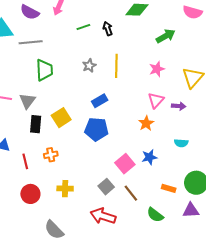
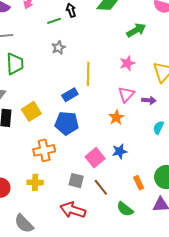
black arrow: (108, 29) -> (71, 10), moved
gray star: (89, 66) -> (59, 48), moved
yellow line: (116, 66) -> (88, 74), moved
cyan semicircle: (181, 143) -> (158, 128), moved, turned 112
orange cross: (51, 155) -> (44, 150), moved, size x1.5
gray square: (106, 187) -> (76, 181), turned -35
orange rectangle: (169, 188) -> (139, 183), turned 48

